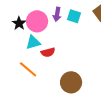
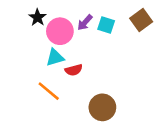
purple arrow: (57, 14) -> (85, 22), turned 32
black star: (19, 23) -> (37, 17), moved

